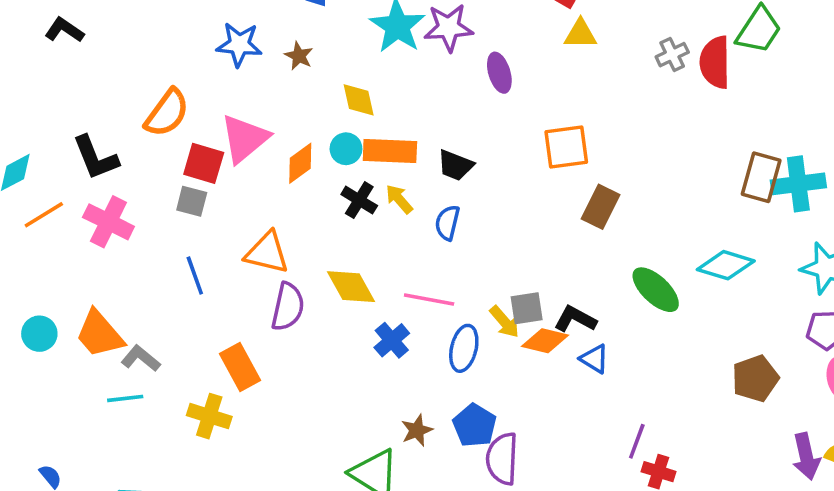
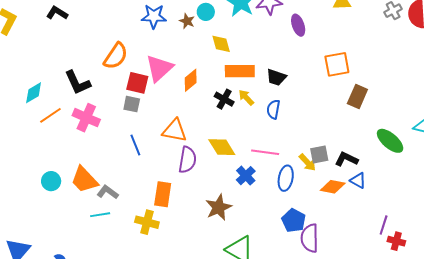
cyan circle: (346, 149) -> (206, 12), moved
orange diamond: (545, 341) -> (333, 187), moved
orange rectangle: (240, 367) -> (163, 194), turned 40
brown star: (417, 430) -> (219, 207), moved, size x1.5

